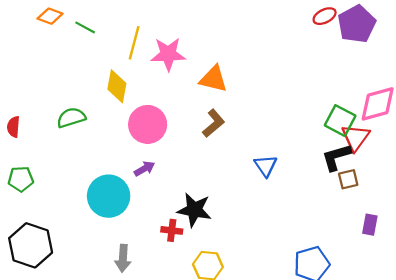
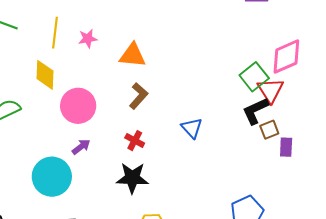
pink star: (168, 54) -> (88, 39), size x0.6
green square: (340, 121) -> (254, 77), turned 32
purple rectangle: (370, 225) -> (286, 147), moved
red cross: (172, 230) -> (135, 141), moved, turned 30

